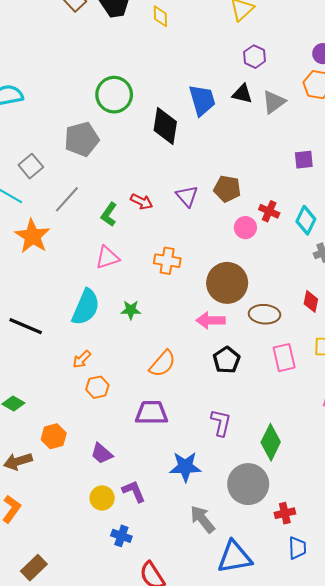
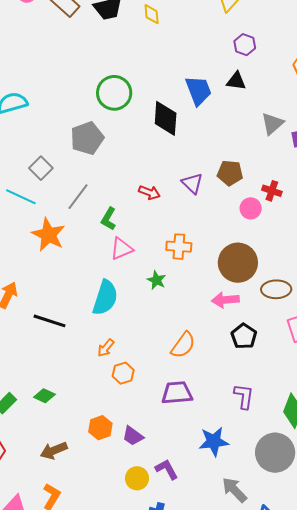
gray triangle: (274, 102) -> (272, 124), moved
green L-shape: (109, 214) -> (109, 219), moved
green star: (131, 310) -> (157, 280), moved, turned 30
orange hexagon: (54, 436) -> (100, 428), moved

